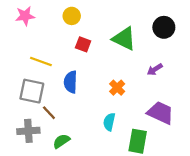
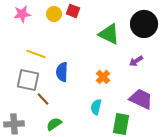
yellow circle: (72, 16) -> (54, 14), moved
black circle: (164, 27) -> (144, 24), size x1.4
red square: (83, 44) -> (73, 11), moved
gray cross: (28, 131) -> (14, 124), moved

